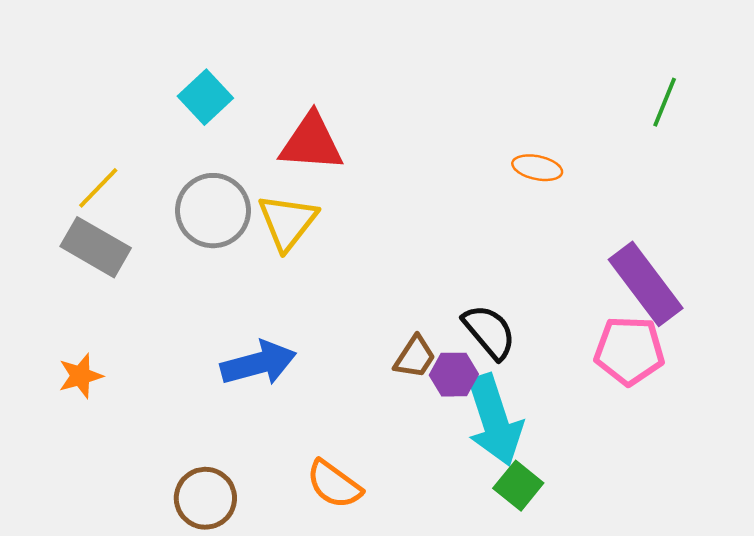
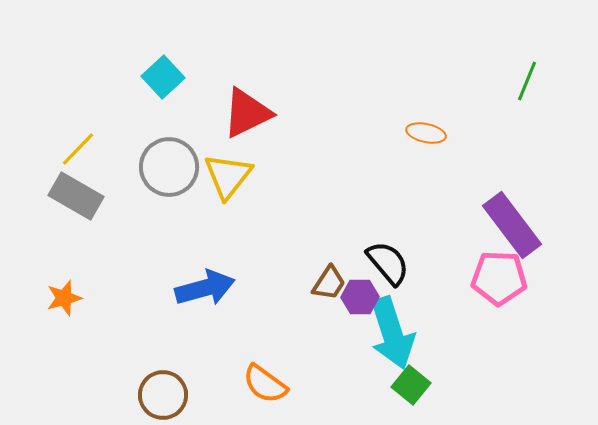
red triangle: (311, 142) -> (247, 113), turned -30

